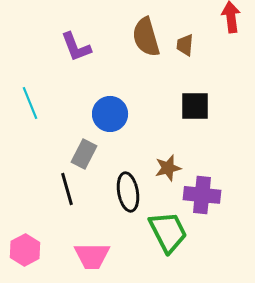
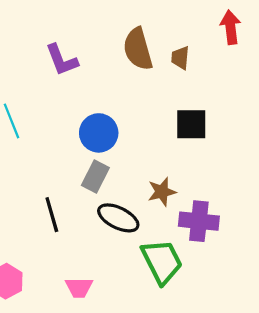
gray rectangle: (84, 154) -> (95, 177), moved
black ellipse: (128, 192) -> (118, 218), turned -54
pink trapezoid: (92, 256) -> (79, 288), size x0.7

